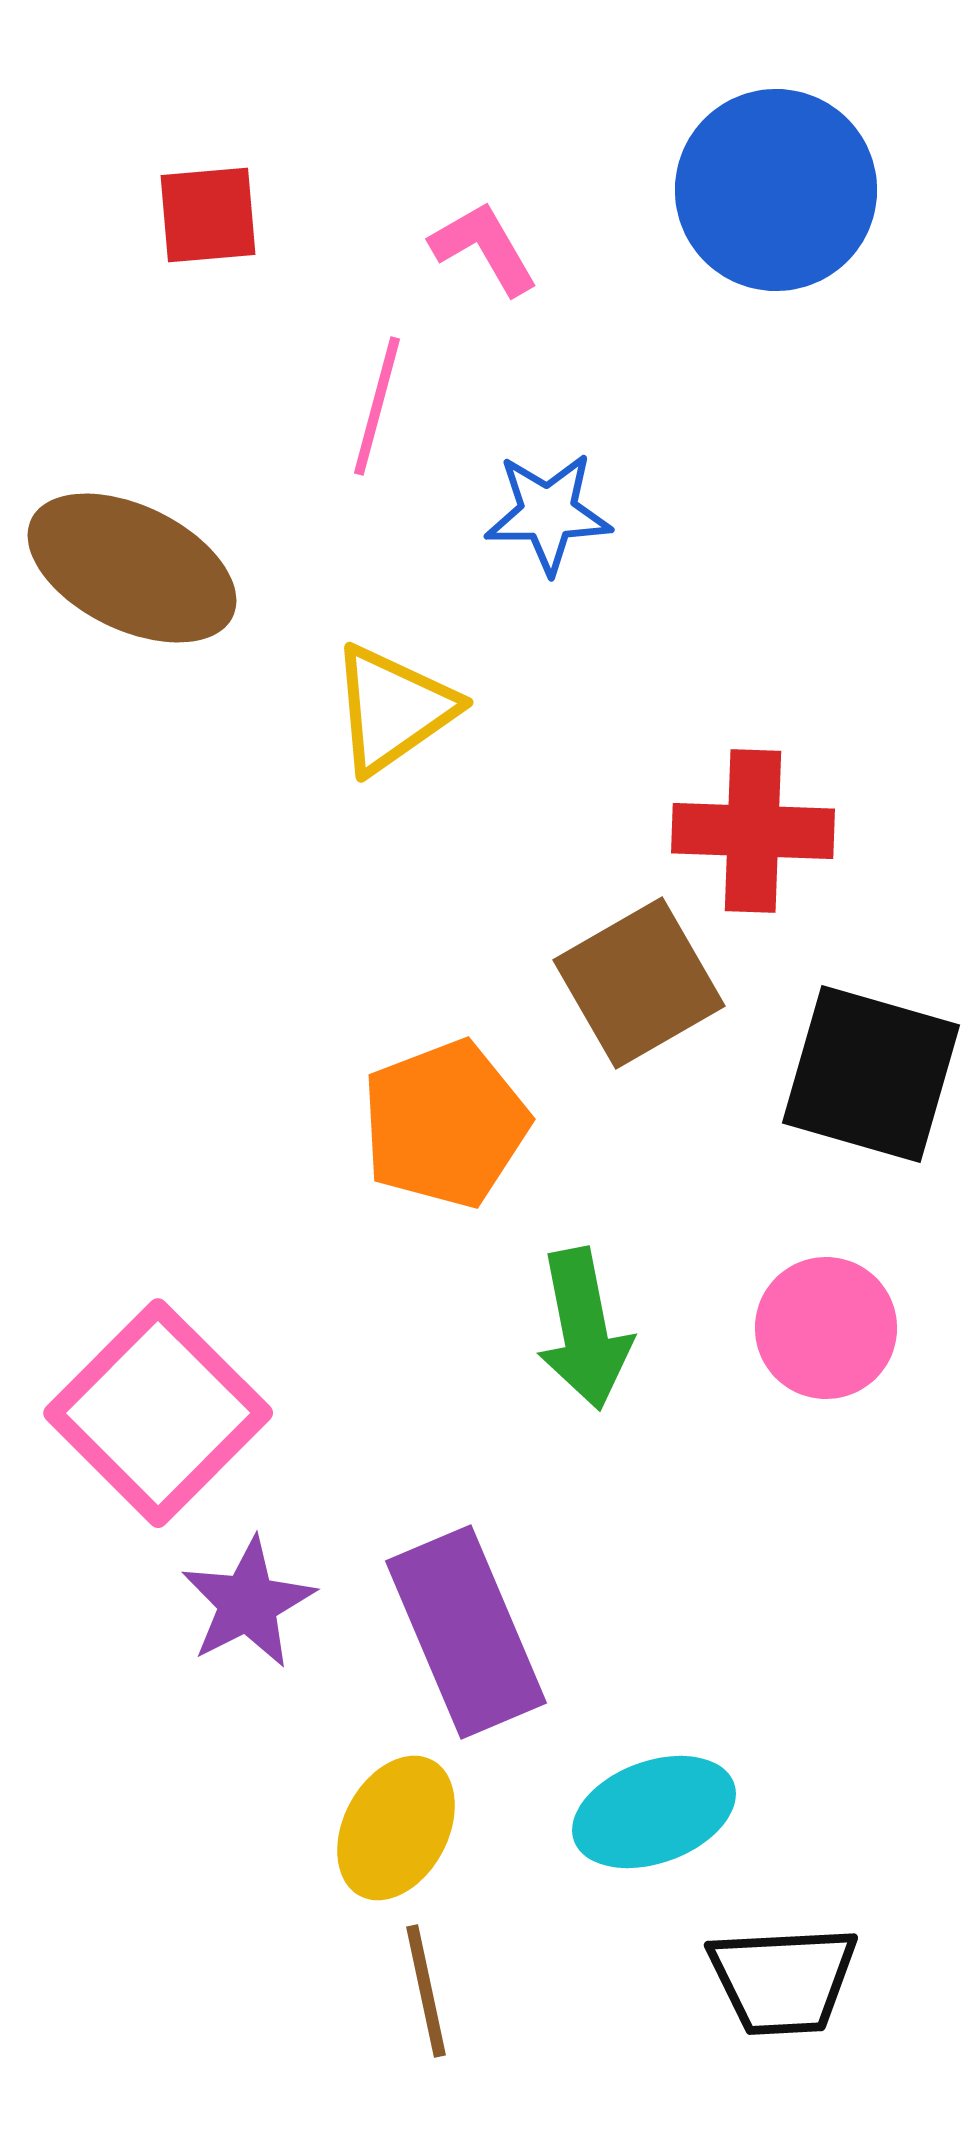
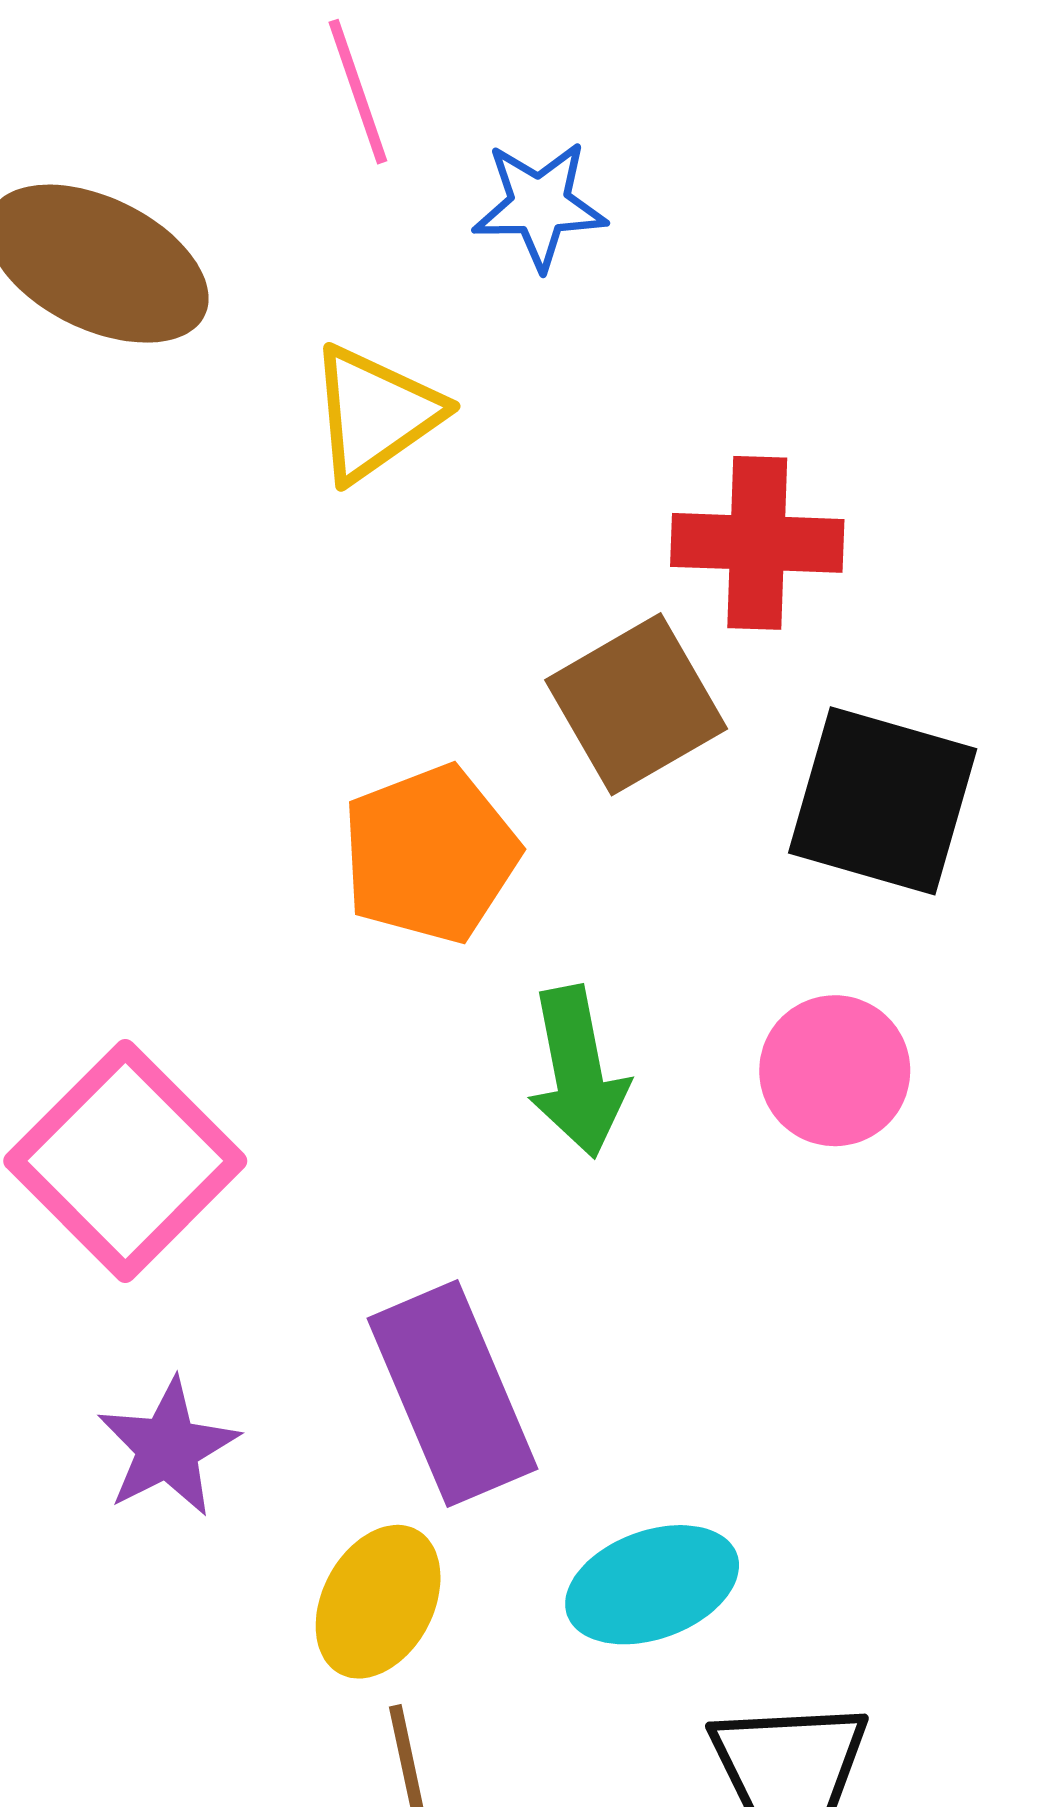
pink line: (377, 406) -> (358, 92), turned -34
purple star: (248, 1603) -> (168, 1448), moved

